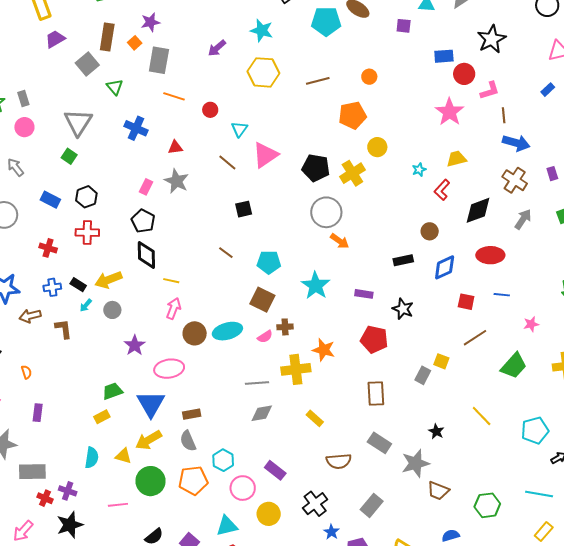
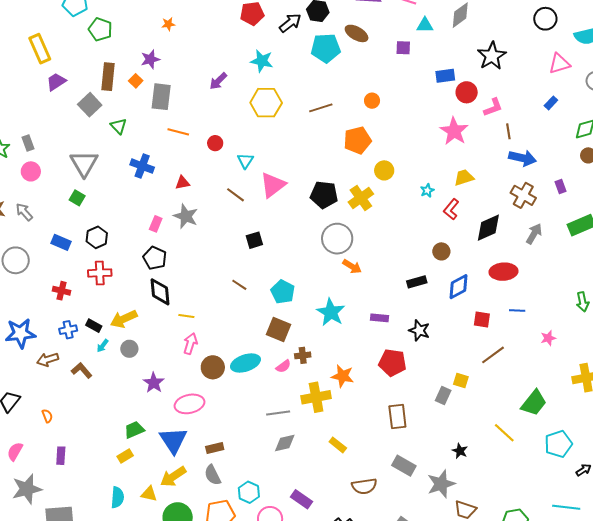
cyan pentagon: (269, 262) -> (283, 292), turned 30
brown L-shape: (63, 329) -> (82, 370), turned -30
green trapezoid: (514, 366) -> (534, 403), moved

